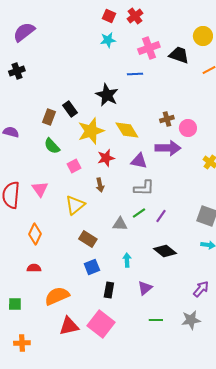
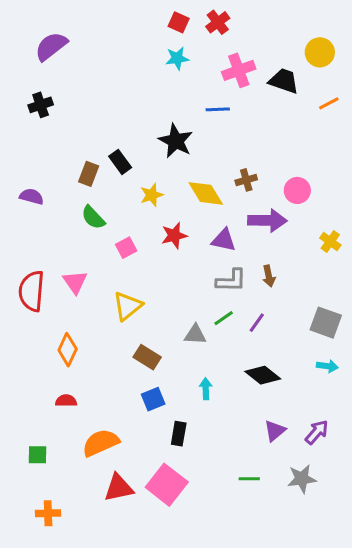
brown cross: (167, 119) -> (246, 180), moved
yellow star: (91, 131) -> (152, 195), size x0.6
brown arrow: (100, 185) -> (269, 276), moved
purple triangle: (145, 288) -> (275, 431), moved

